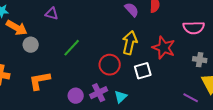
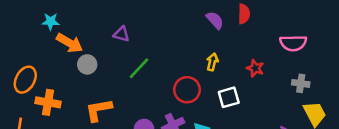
purple triangle: (52, 14) -> (121, 34), moved
yellow arrow: (130, 43) -> (212, 62), size x0.6
red star: (164, 48) -> (255, 68), size x0.6

